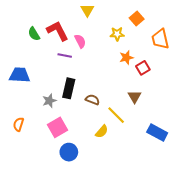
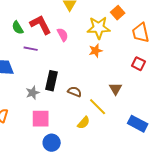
yellow star: (117, 34) -> (99, 28), size x1.6
purple line: (65, 55) -> (31, 49), moved
orange star: (126, 58) -> (96, 51), moved
red square: (143, 68) -> (139, 64), moved, turned -32
pink square: (58, 127) -> (41, 119), turned 30

